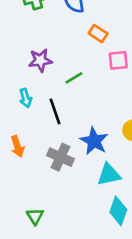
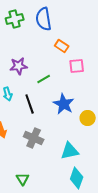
blue star: (94, 141) -> (64, 104), moved
green triangle: (35, 216) -> (23, 179), moved

